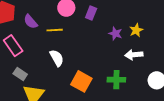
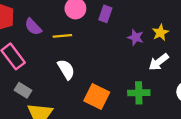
white arrow: (134, 55) -> (159, 62), turned -30

